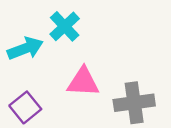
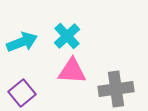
cyan cross: (65, 26) -> (67, 36), moved

